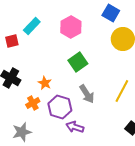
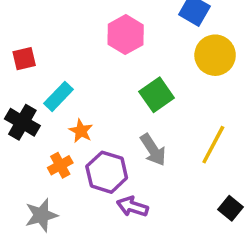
cyan rectangle: (32, 26) -> (58, 96), moved
green square: (78, 62) -> (157, 95), moved

